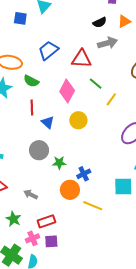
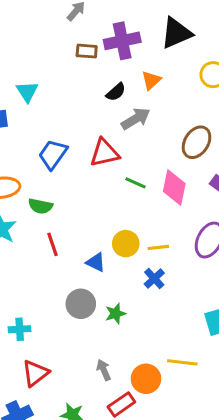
pink diamond: (67, 91) -> (174, 188), moved
yellow line: (111, 99) -> (158, 247), moved, turned 64
blue triangle: (48, 122) -> (96, 262), moved
blue cross: (84, 174) -> (154, 278), moved
orange circle: (70, 190) -> (146, 379), moved
gray arrow: (31, 194) -> (104, 370), moved, turned 56

